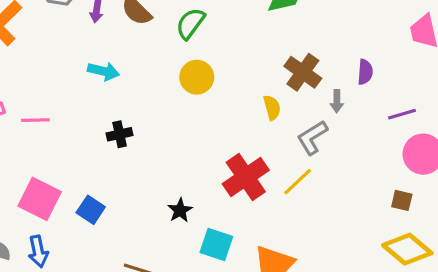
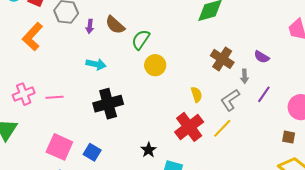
green semicircle: (190, 24) -> (141, 40), moved
purple semicircle: (365, 72) -> (262, 57), turned 119
yellow semicircle: (272, 108) -> (196, 95), moved
purple line: (402, 114) -> (264, 94), moved, turned -36
black cross: (120, 134) -> (108, 104), size x1.8

